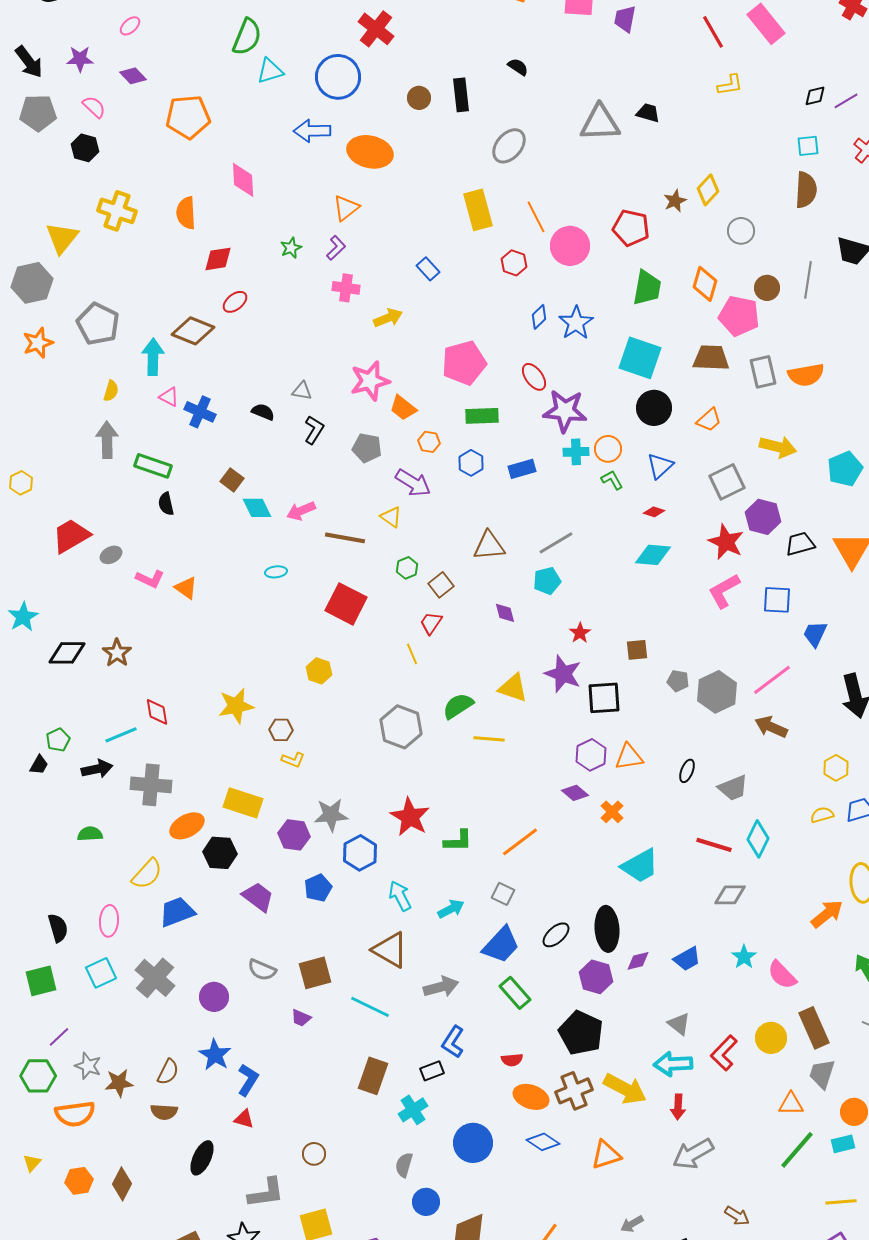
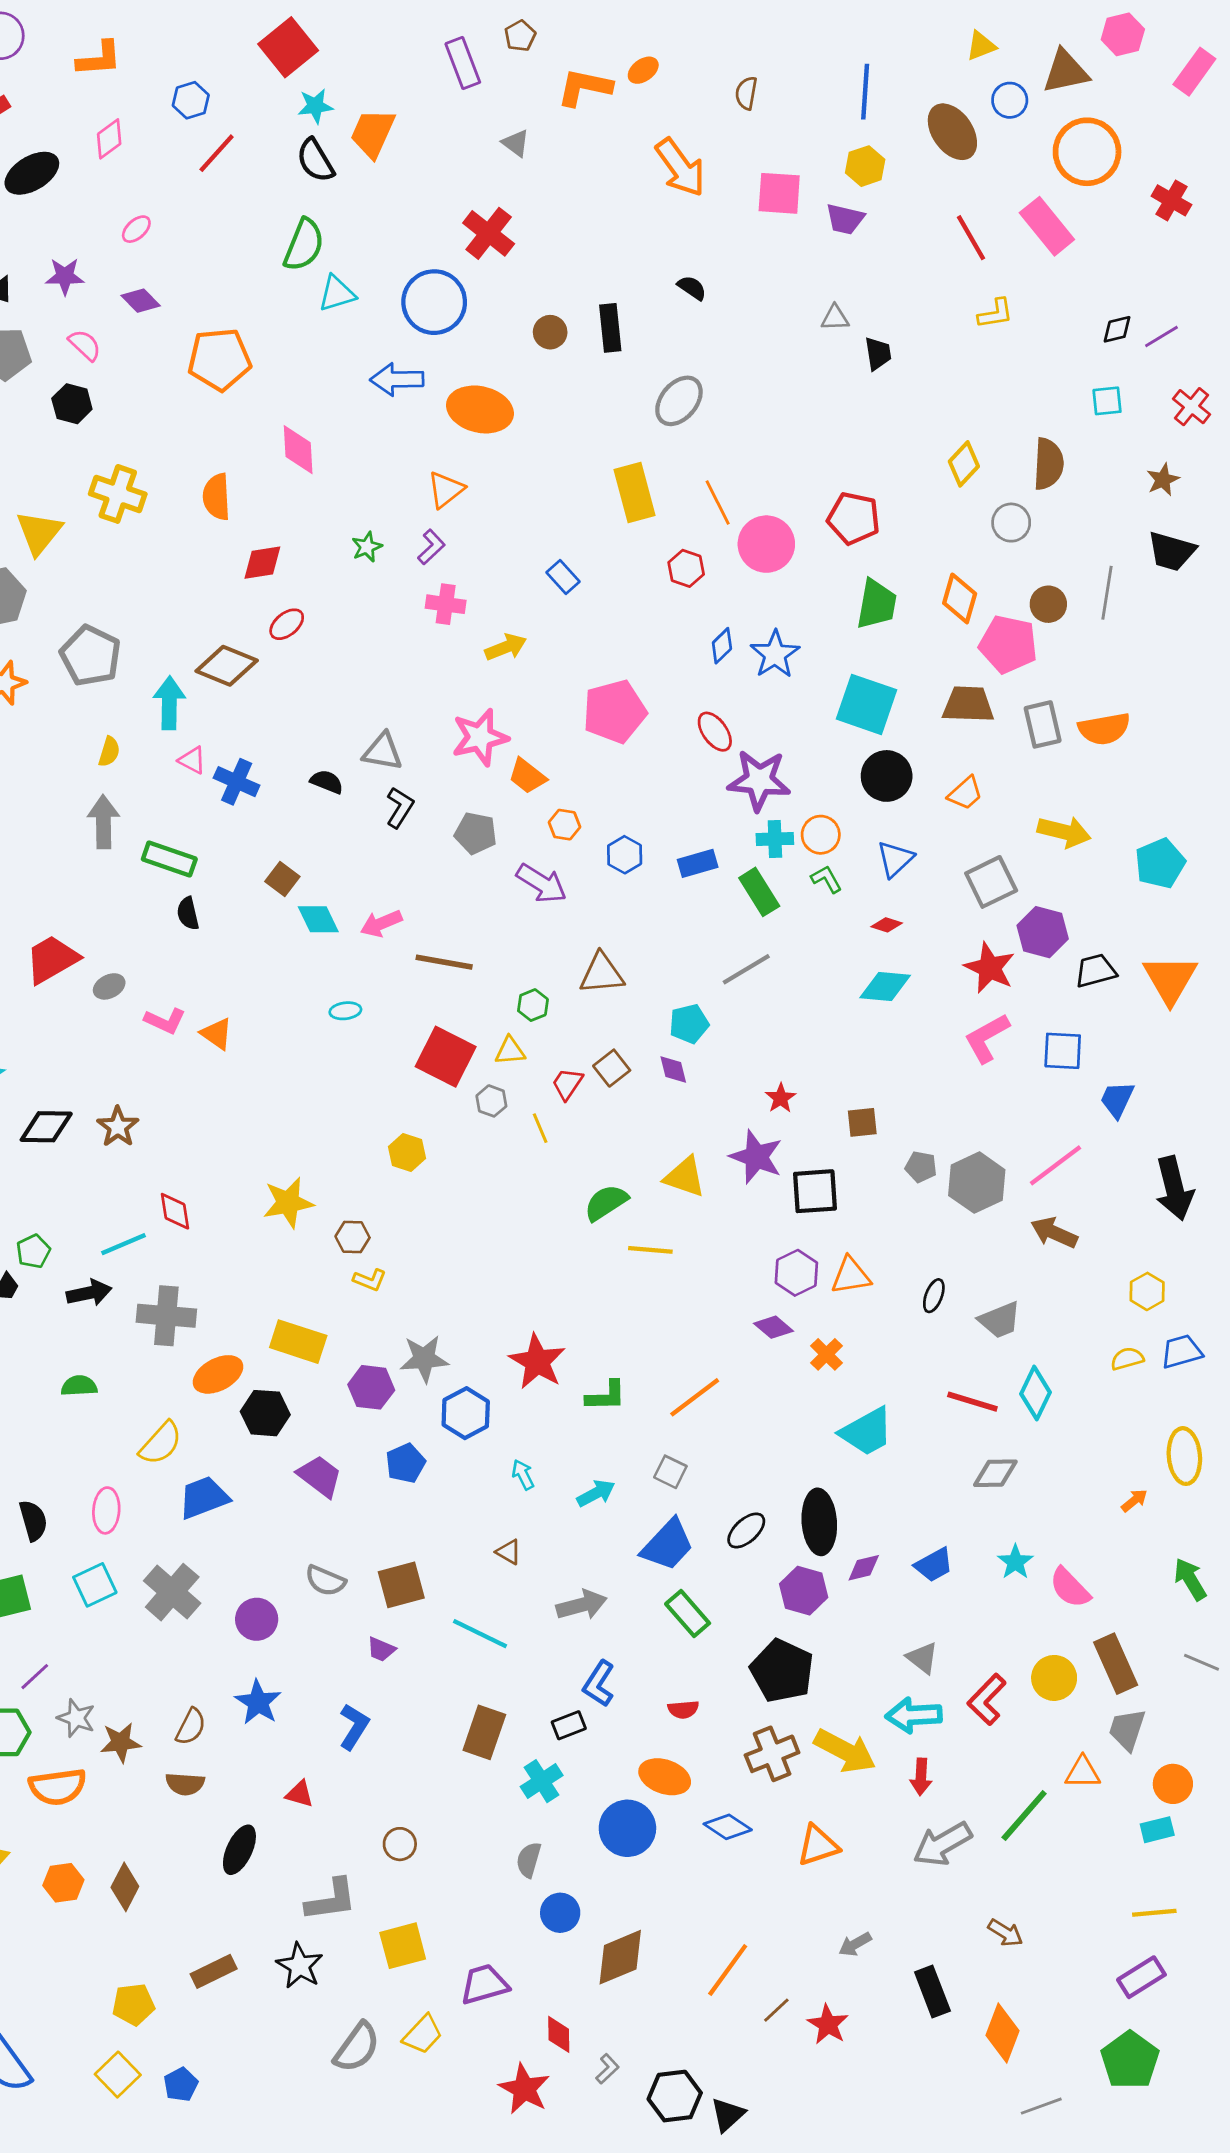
purple trapezoid: (625, 19) -> (845, 219), turned -88
black trapezoid: (648, 113) -> (878, 354), turned 65
gray triangle: (600, 123) -> (835, 318), moved, size x0.5
brown semicircle: (806, 190) -> (1048, 464), moved
brown star: (675, 201) -> (1163, 480), moved
gray triangle: (302, 391) -> (383, 752), size x1.4
green rectangle: (482, 416) -> (759, 892), moved, turned 60
yellow triangle: (391, 517) -> (510, 1051), moved, turned -40
brown triangle: (489, 546) -> (602, 974), moved
cyan pentagon: (547, 581) -> (689, 1024), moved
brown square: (441, 585) -> (612, 1068), moved
gray hexagon: (401, 727) -> (491, 1101), moved, size x0.5
cyan arrow: (400, 896) -> (523, 1475), size x0.7
orange arrow: (827, 914) -> (1134, 1500), size x0.6
brown triangle: (390, 950) -> (509, 1552), size x0.5
blue L-shape: (248, 1080) -> (354, 1727), moved
orange ellipse: (531, 1097) -> (665, 1777), moved
green line: (797, 1150) -> (1024, 1815), moved

